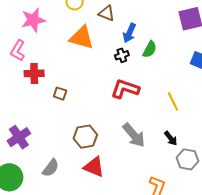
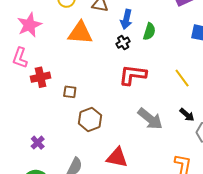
purple cross: (19, 137) -> (38, 143), size x0.6
brown hexagon: (85, 137) -> (90, 119), moved

